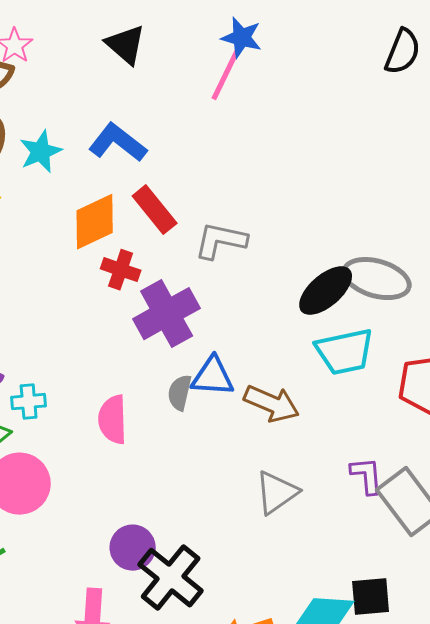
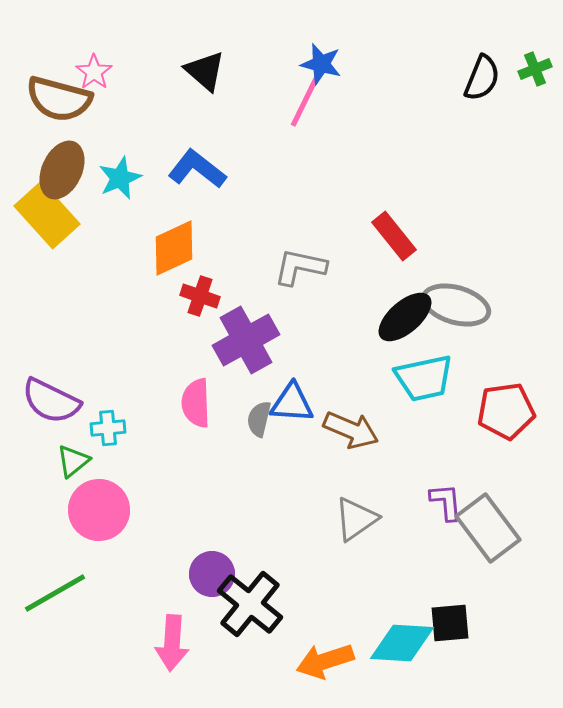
red rectangle: (155, 210) -> (394, 236), moved
pink semicircle: (113, 420) -> (196, 403), moved

